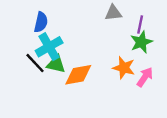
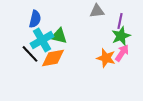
green triangle: (56, 64) -> (59, 36), moved
orange diamond: (78, 75) -> (53, 58), moved
pink arrow: (145, 77) -> (122, 53), moved

